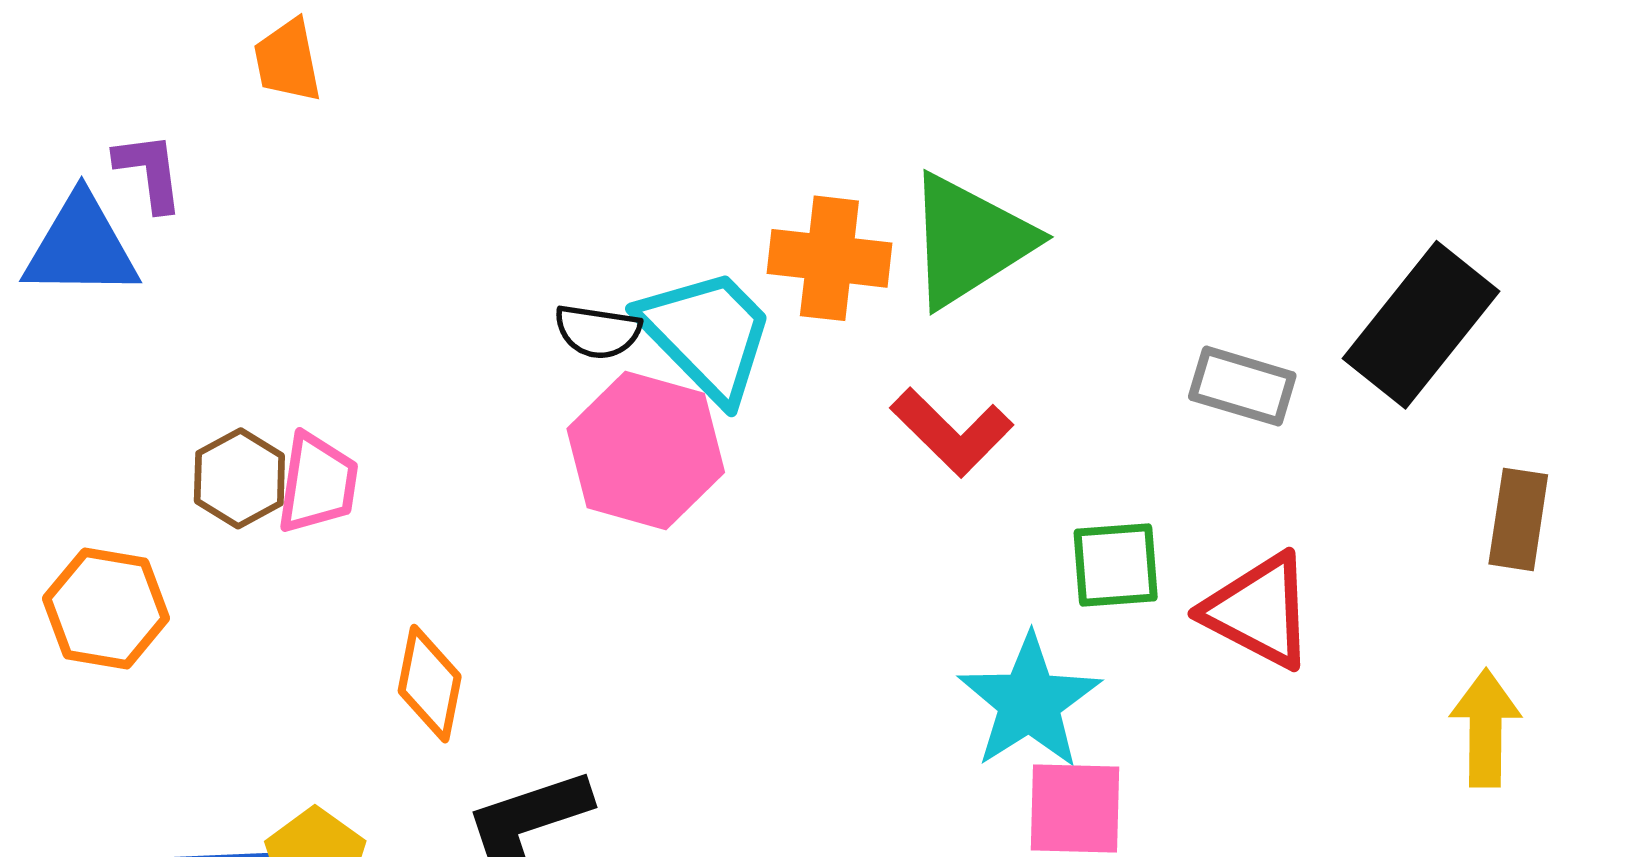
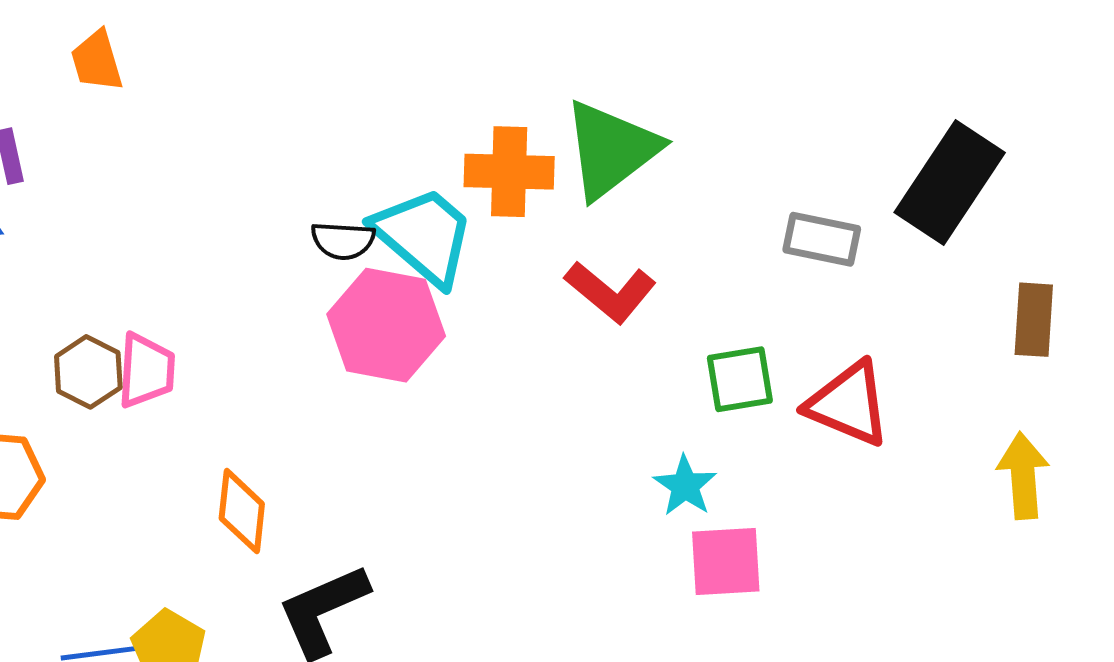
cyan star: (1029, 702) -> (685, 486), size x0.6

